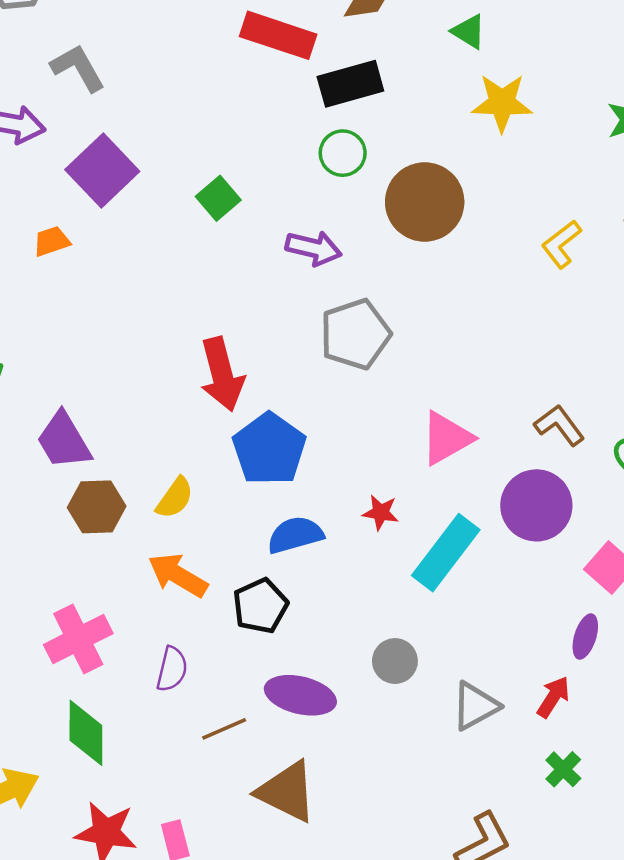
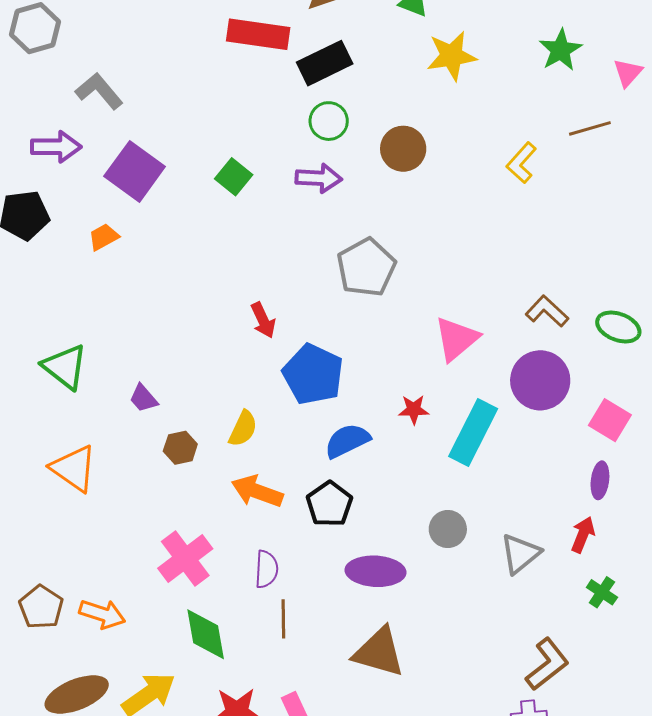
brown circle: (425, 202) -> (403, 149), size x0.7
purple arrow: (314, 248) -> (319, 178), moved
red arrow: (222, 374) -> (263, 320), size x0.6
purple trapezoid: (64, 441) -> (143, 398), size x0.6
brown hexagon: (97, 507) -> (180, 448), size x0.7
brown line: (224, 729) -> (283, 619), moved, turned -57

